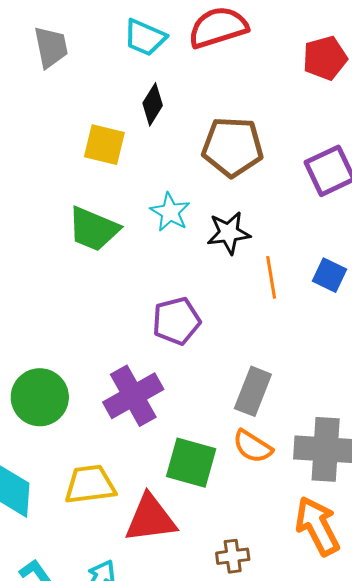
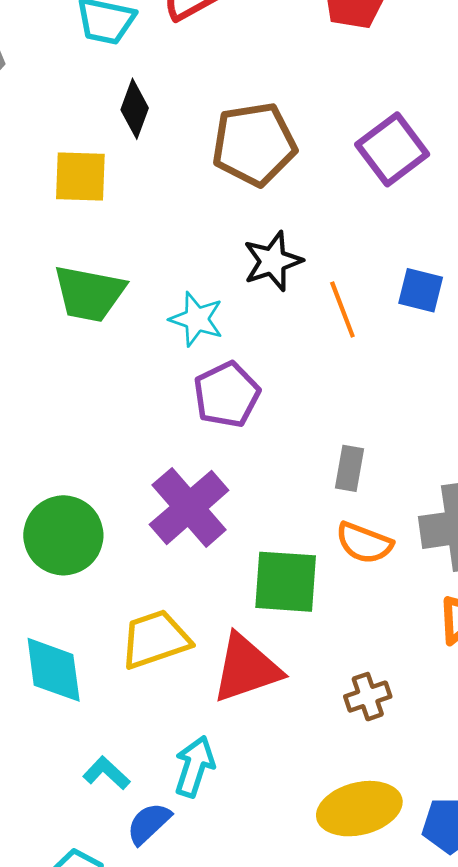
cyan star: (170, 212) -> (196, 319), moved
gray rectangle: (253, 391) -> (349, 468), size x0.7

